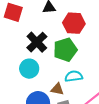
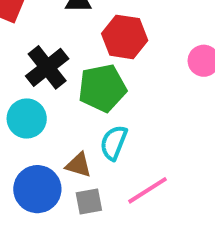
cyan semicircle: (74, 76) -> (114, 143), turned -66

